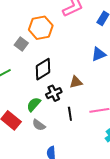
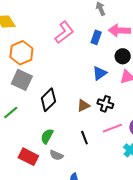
orange hexagon: (41, 28) -> (21, 53), moved
gray square: (21, 44) -> (22, 80), size x1.5
black cross: (54, 93) -> (105, 104), moved, turned -35

